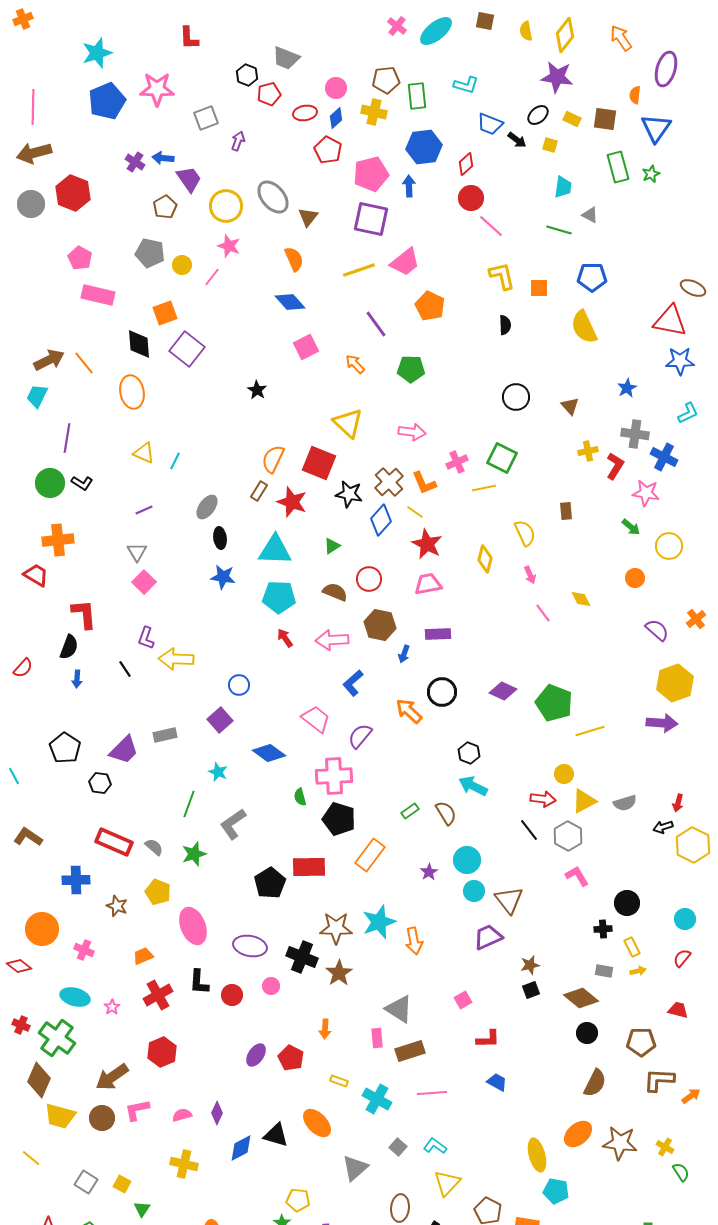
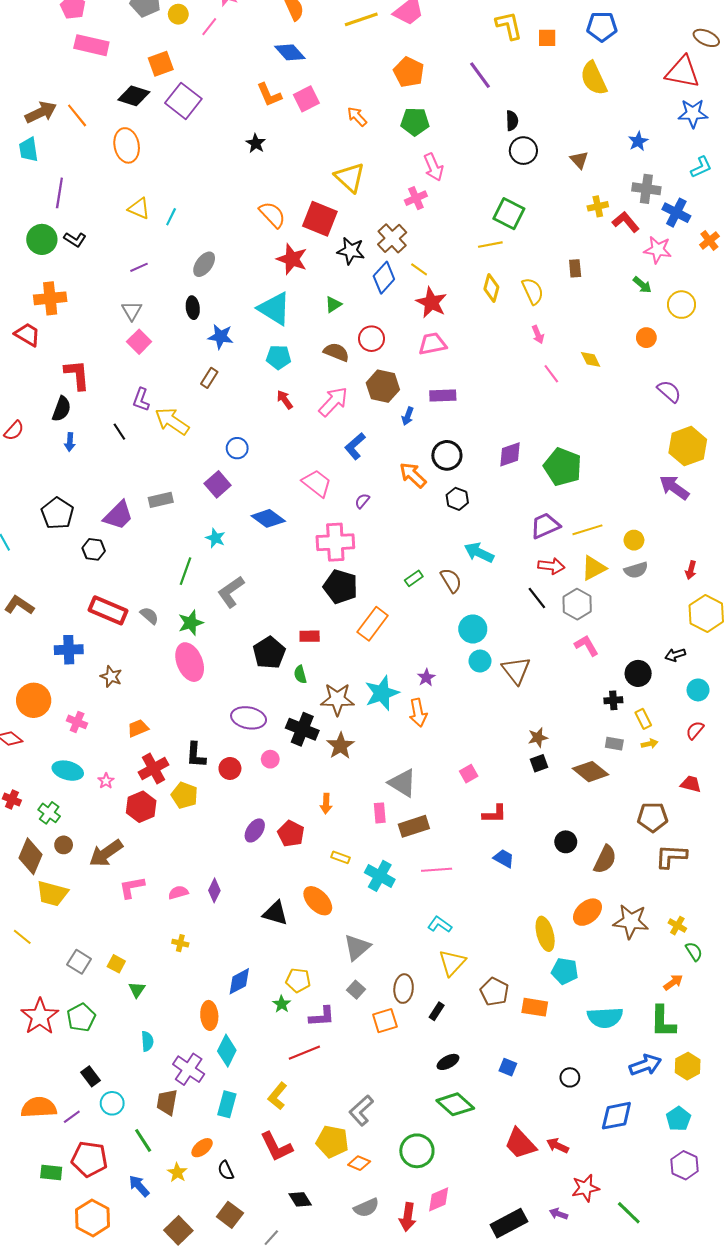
orange pentagon: (430, 306) -> (409, 72), moved
purple line: (376, 324) -> (480, 75), moved
black semicircle: (505, 325) -> (512, 121), moved
black diamond: (139, 344) -> (134, 96), turned -68
cyan trapezoid: (37, 396) -> (28, 150), turned -35
pink arrow: (412, 432) -> (433, 167), moved, turned 60
orange semicircle: (273, 459) -> (272, 215), turned 112
pink cross: (457, 462) -> (416, 198), moved
red L-shape: (615, 466) -> (626, 222), turned -72
orange L-shape: (424, 483) -> (269, 95), moved
brown rectangle: (259, 491) -> (209, 378), moved
black ellipse: (220, 538) -> (193, 308), moved
cyan triangle: (275, 550) -> (274, 309), turned 30
yellow diamond: (485, 559) -> (491, 288), moved
cyan pentagon: (279, 597) -> (279, 357), size x0.7
orange cross: (696, 619) -> (709, 240), moved
pink arrow: (332, 640) -> (333, 402), turned 136
yellow arrow: (176, 659) -> (172, 421), turned 32
purple diamond: (503, 691) -> (510, 454), turned -44
purple arrow: (662, 723) -> (674, 487), turned -148
yellow line: (590, 731) -> (587, 530), moved
purple semicircle: (360, 736) -> (362, 501), size x0.6
black hexagon: (469, 753) -> (457, 499), moved
yellow circle: (564, 774) -> (634, 540), moved
green semicircle: (300, 797) -> (300, 674), moved
black arrow: (663, 827) -> (675, 655), moved
red rectangle: (309, 867) -> (310, 636), size x0.6
purple star: (429, 872) -> (426, 678), moved
yellow pentagon: (158, 892) -> (184, 795), moved
pink ellipse: (193, 926) -> (190, 662), moved
purple trapezoid: (488, 937) -> (545, 526), moved
black circle: (587, 1033) -> (566, 842), moved
green cross: (57, 1038) -> (49, 813), size x0.6
red hexagon: (162, 1052) -> (141, 807), moved
orange arrow: (691, 1096) -> (673, 982), moved
brown circle: (102, 1118) -> (64, 845), moved, size x0.7
gray square: (398, 1147) -> (356, 990), moved
blue diamond: (241, 1148) -> (239, 981), moved
yellow cross: (184, 1164) -> (180, 943), size x0.6

